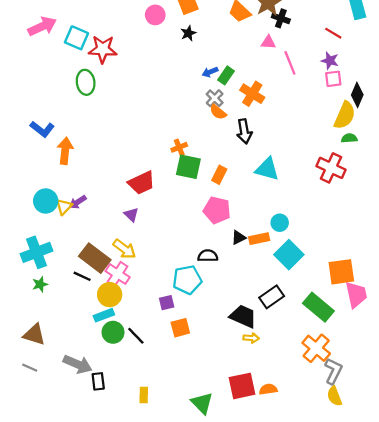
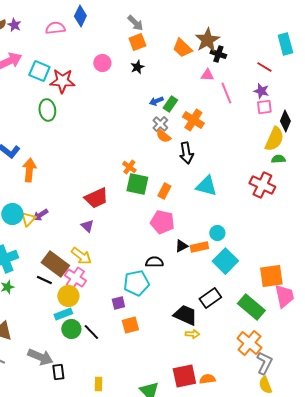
pink circle: (155, 15) -> (102, 63), moved
orange cross: (179, 147) -> (129, 167), turned -32

